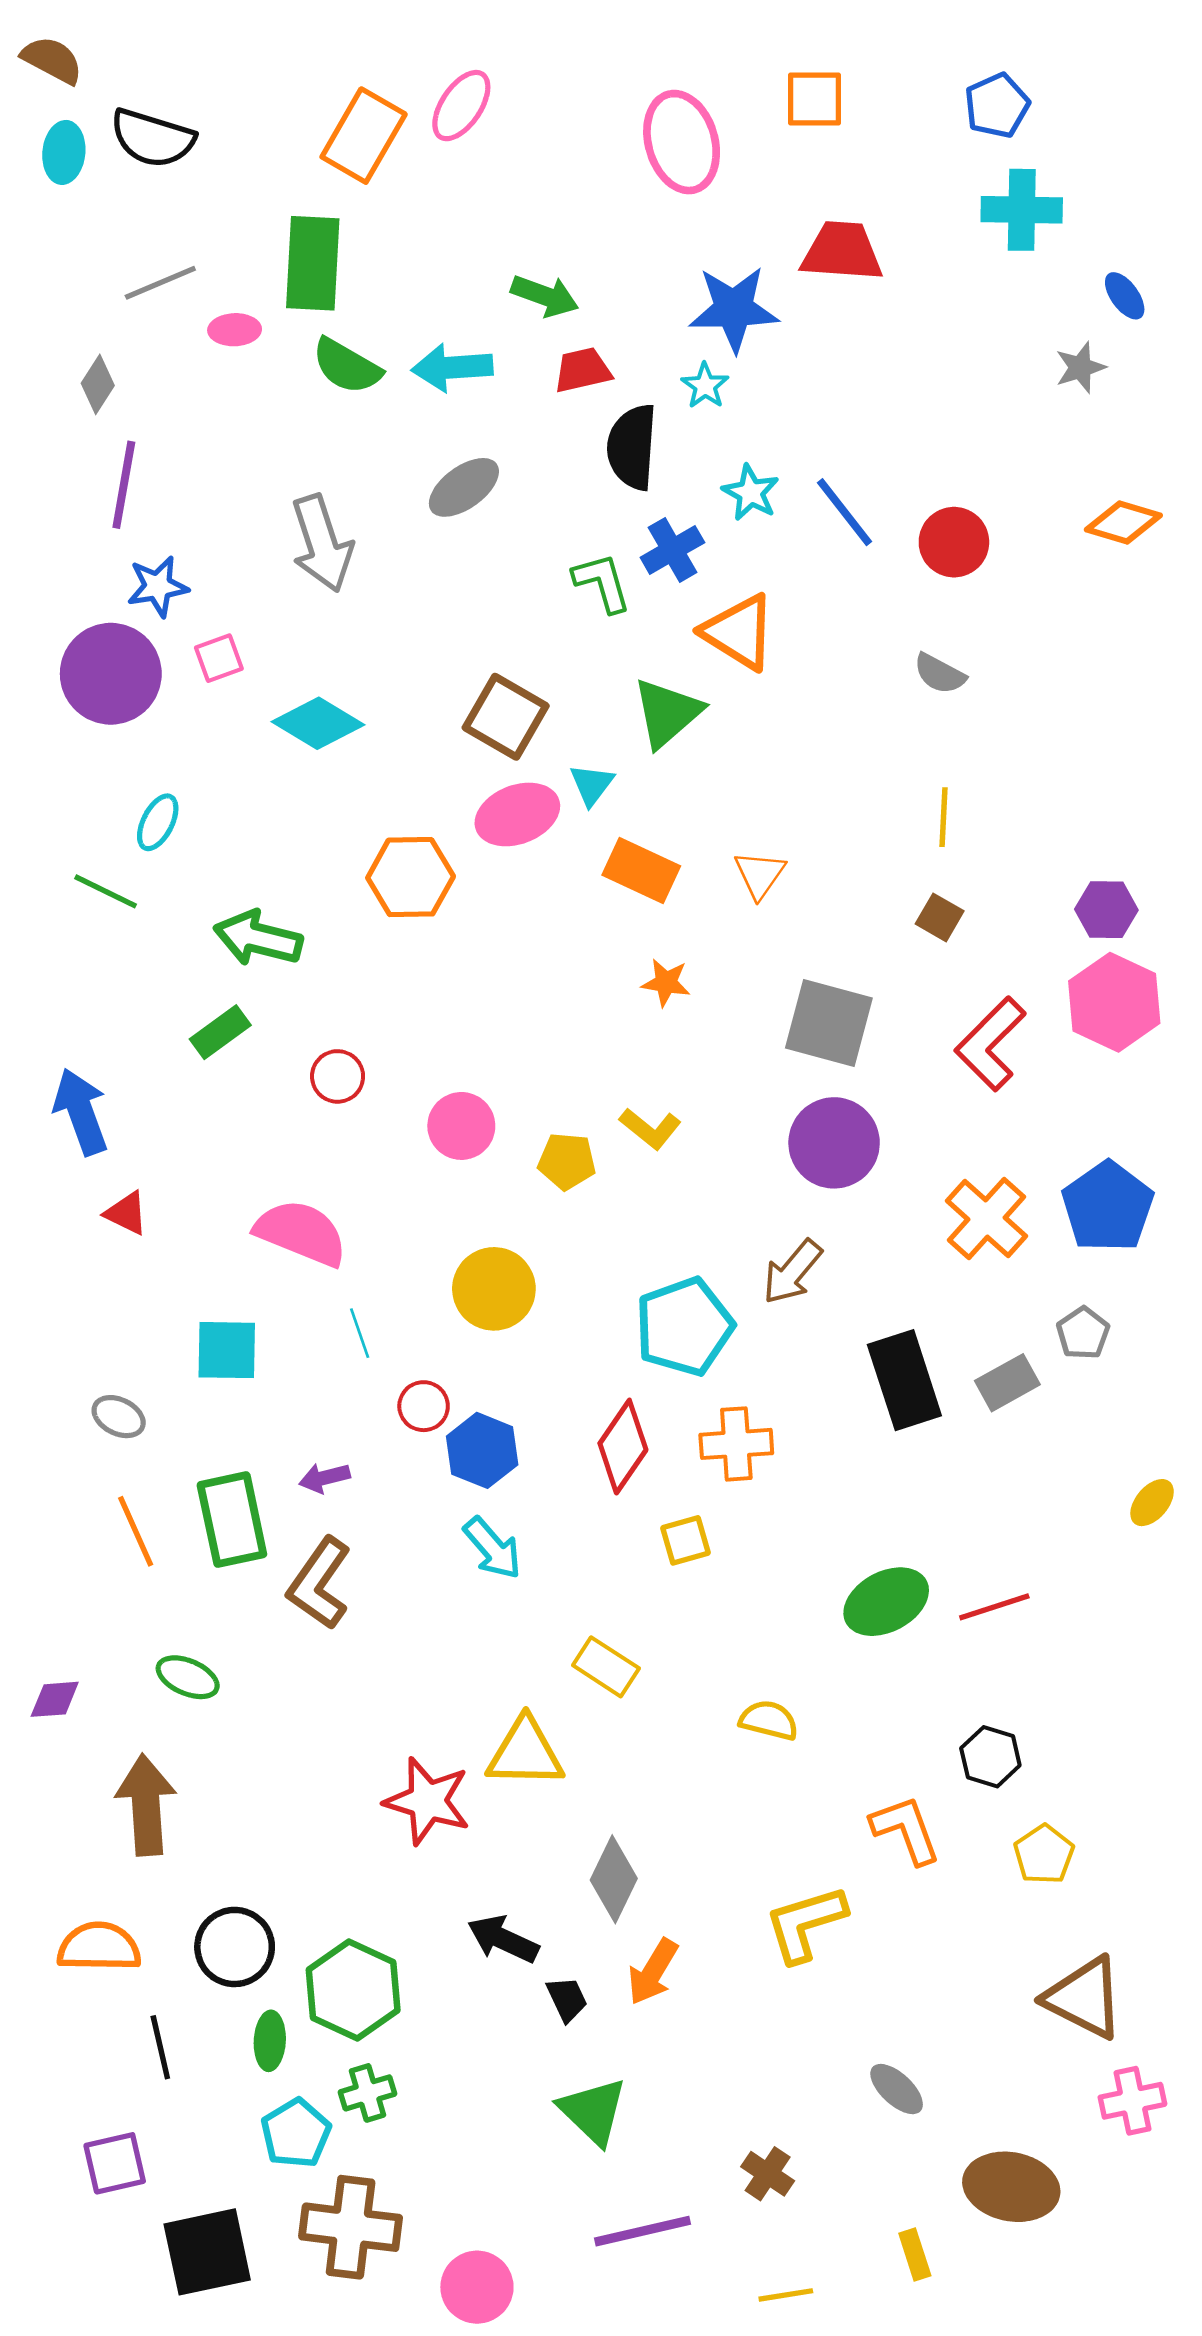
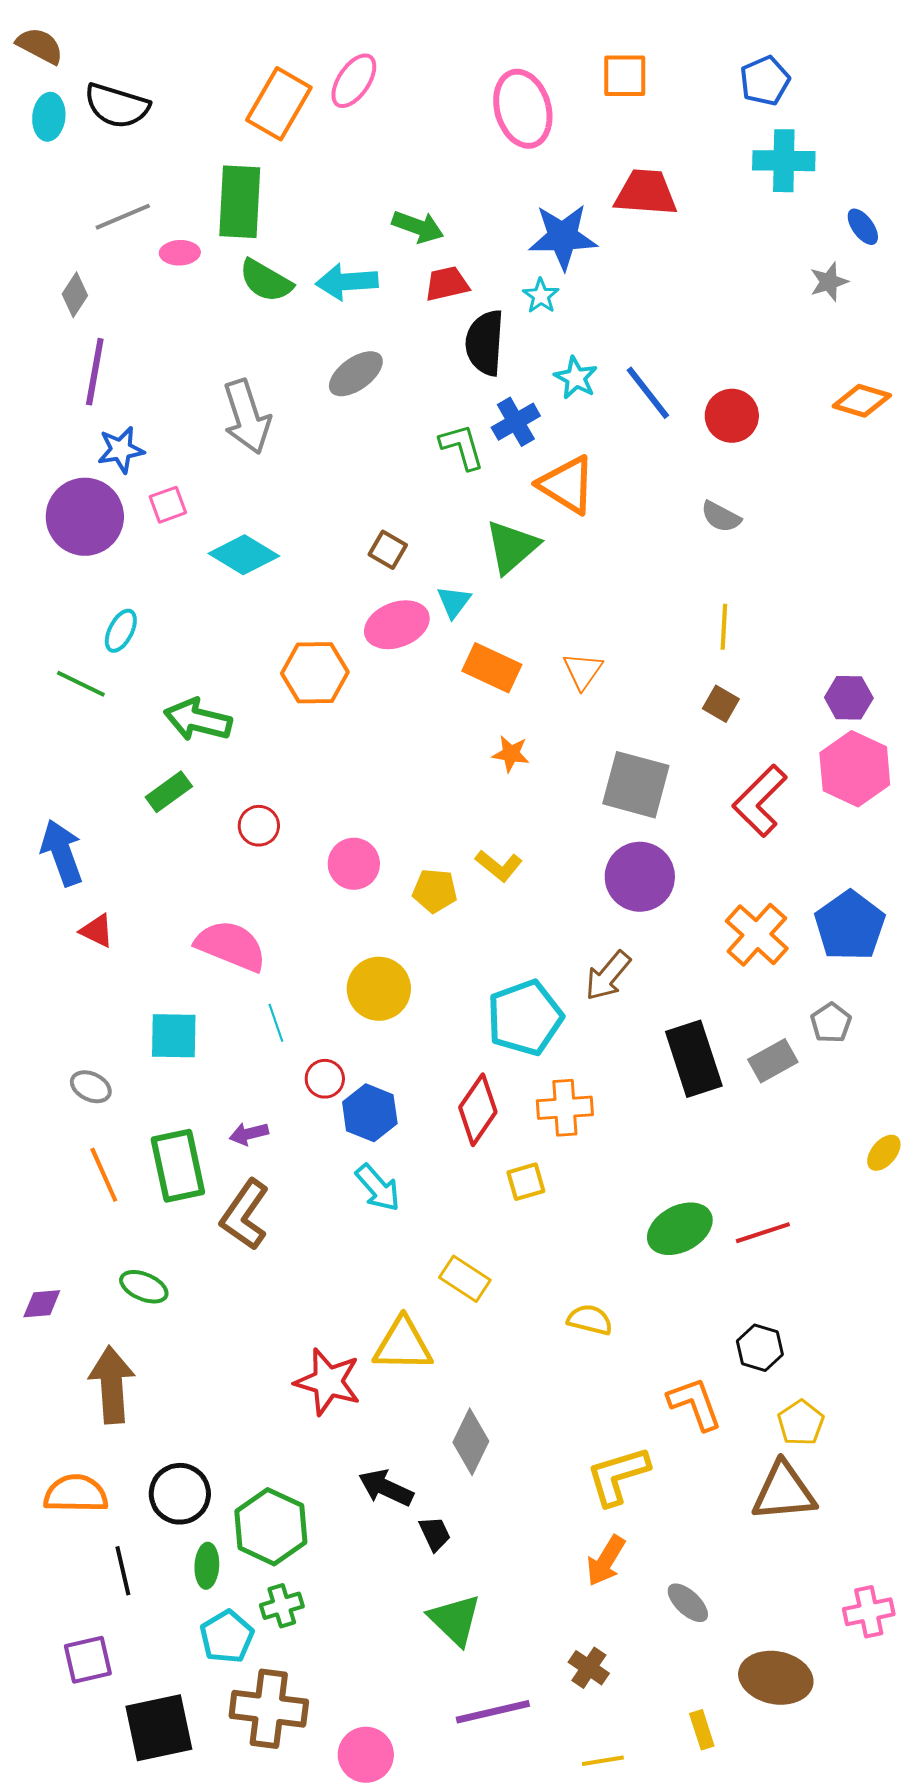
brown square: (506, 717) -> (388, 550), size x0.6
orange arrow: (653, 1972) -> (606, 1561), moved
brown triangle: (1084, 1998) -> (784, 1492), moved, turned -32

